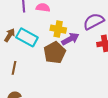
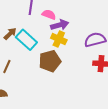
purple arrow: (70, 39) -> (60, 25), moved

